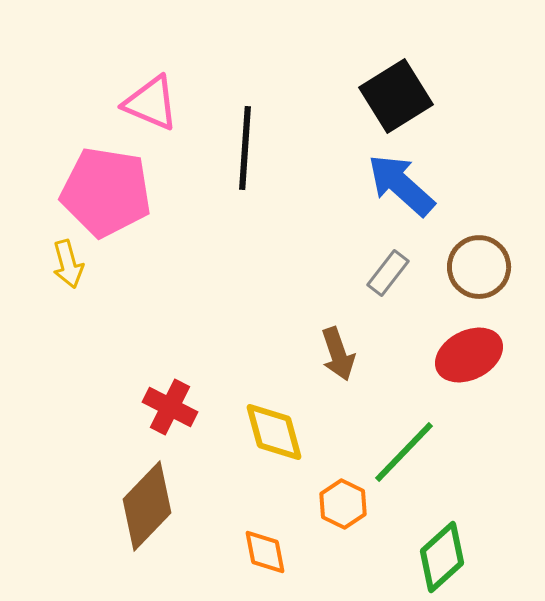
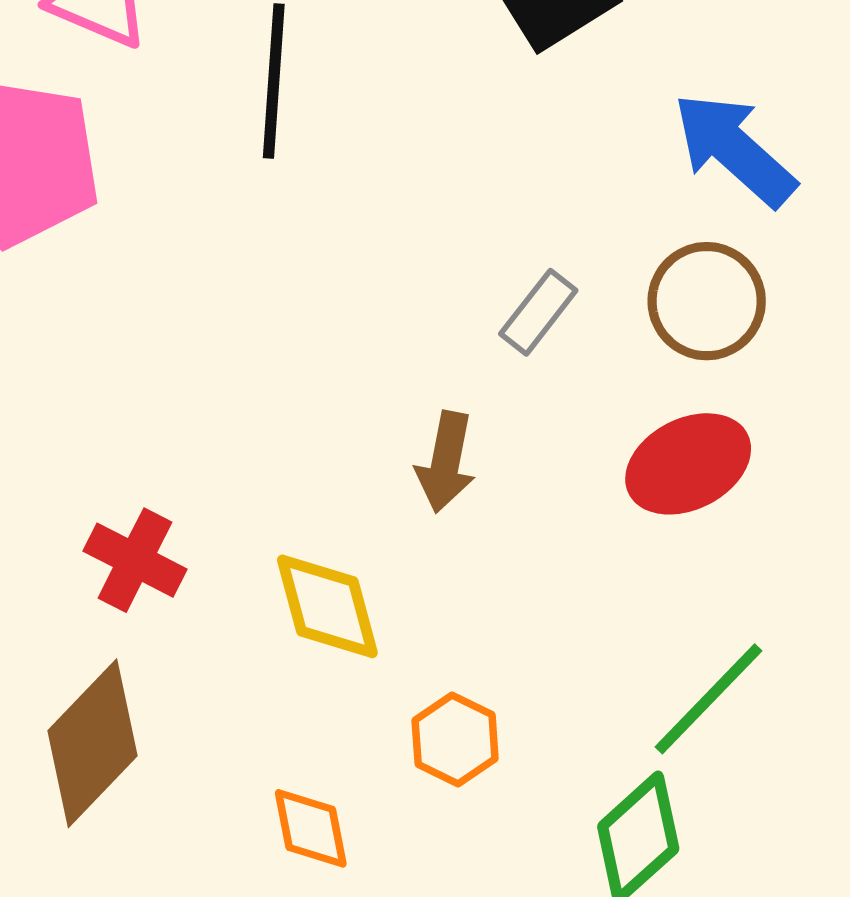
blue arrow: (401, 185) -> (734, 149), moved
brown arrow: (338, 354) -> (446, 462), turned 30
green line: (404, 452) -> (708, 699), moved

